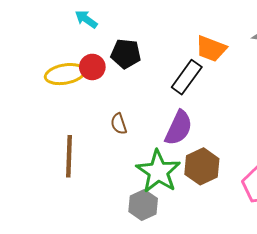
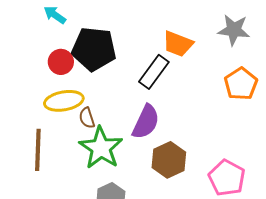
black pentagon: (126, 54) -> (94, 49), size x1.5
yellow ellipse: (65, 74) -> (64, 101), moved
green star: (158, 171) -> (101, 148), moved

